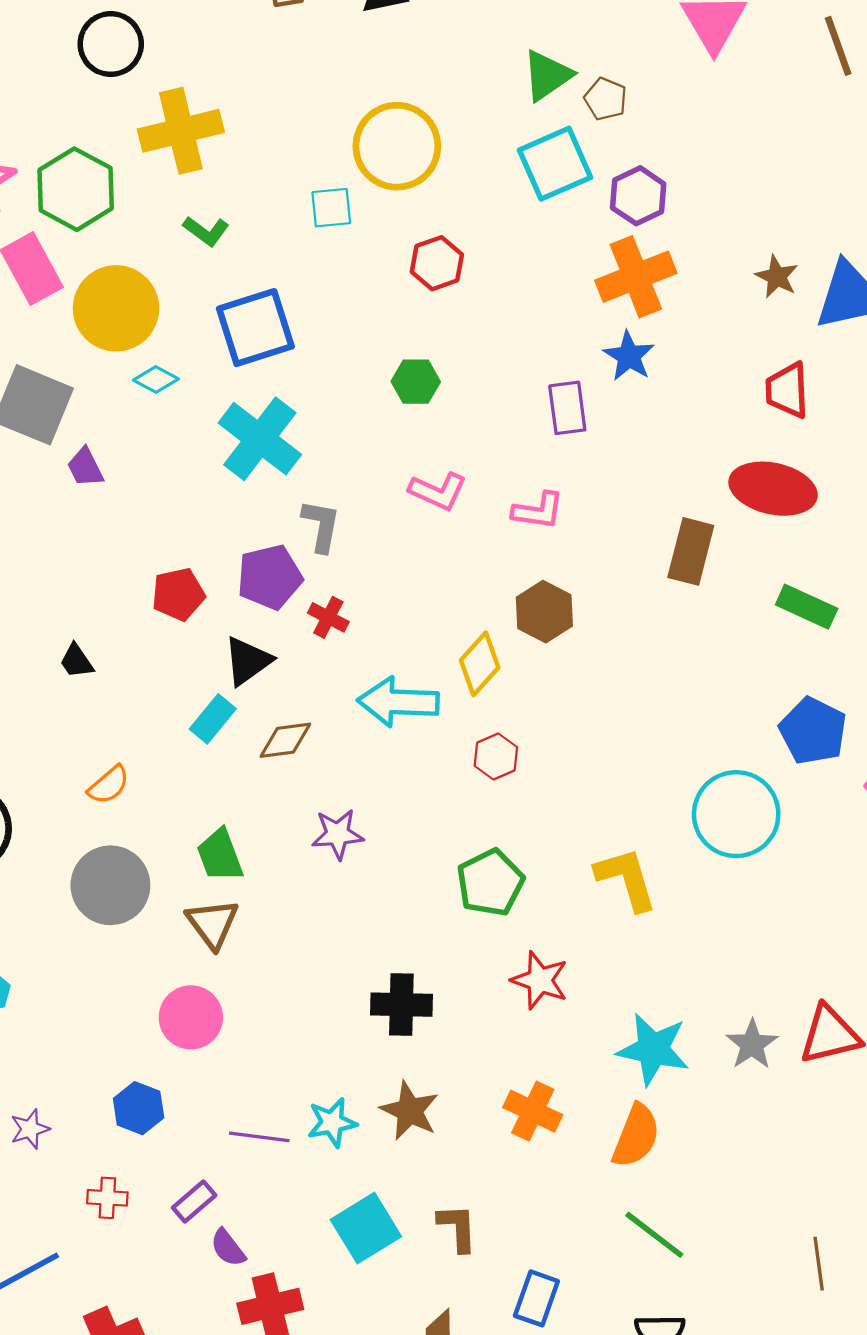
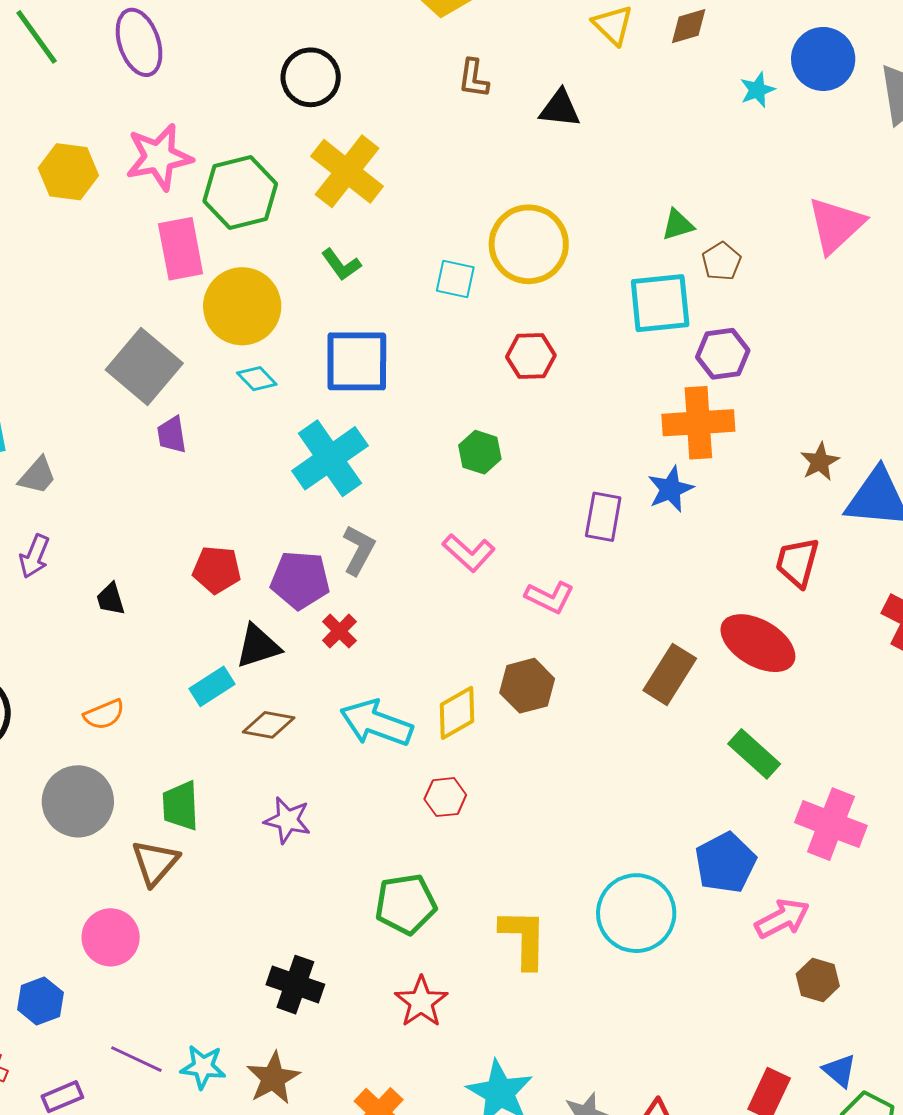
green triangle: (547, 75) -> (678, 225), size x0.7
yellow cross: (181, 131) -> (347, 171), turned 34

